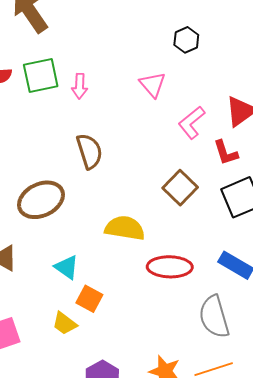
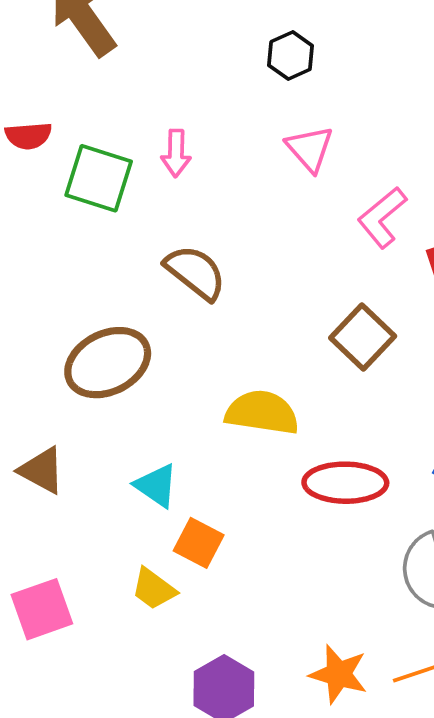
black hexagon: (186, 40) -> (291, 56), moved
green square: (41, 75) -> (99, 178), moved, turned 30
brown semicircle: (89, 151) -> (195, 272), turned -33

